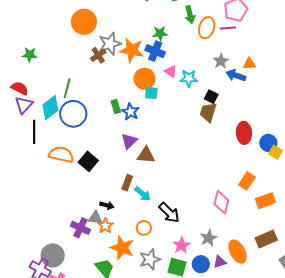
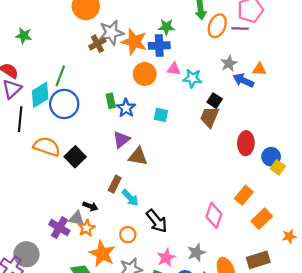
blue cross: (155, 51) -> (159, 46), turned -30
pink triangle: (171, 71) -> (174, 69), turned -32
cyan square: (151, 93) -> (161, 115), moved
orange rectangle: (265, 201) -> (262, 219), turned -30

